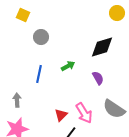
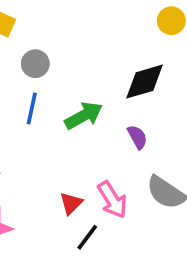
green arrow: (68, 66) -> (84, 116), size x1.5
blue line: (39, 74) -> (32, 108), moved

